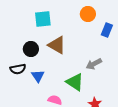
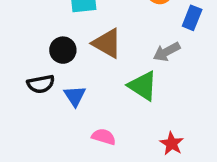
gray arrow: (94, 64) -> (167, 52), moved
green triangle: (75, 82) -> (143, 86), moved

